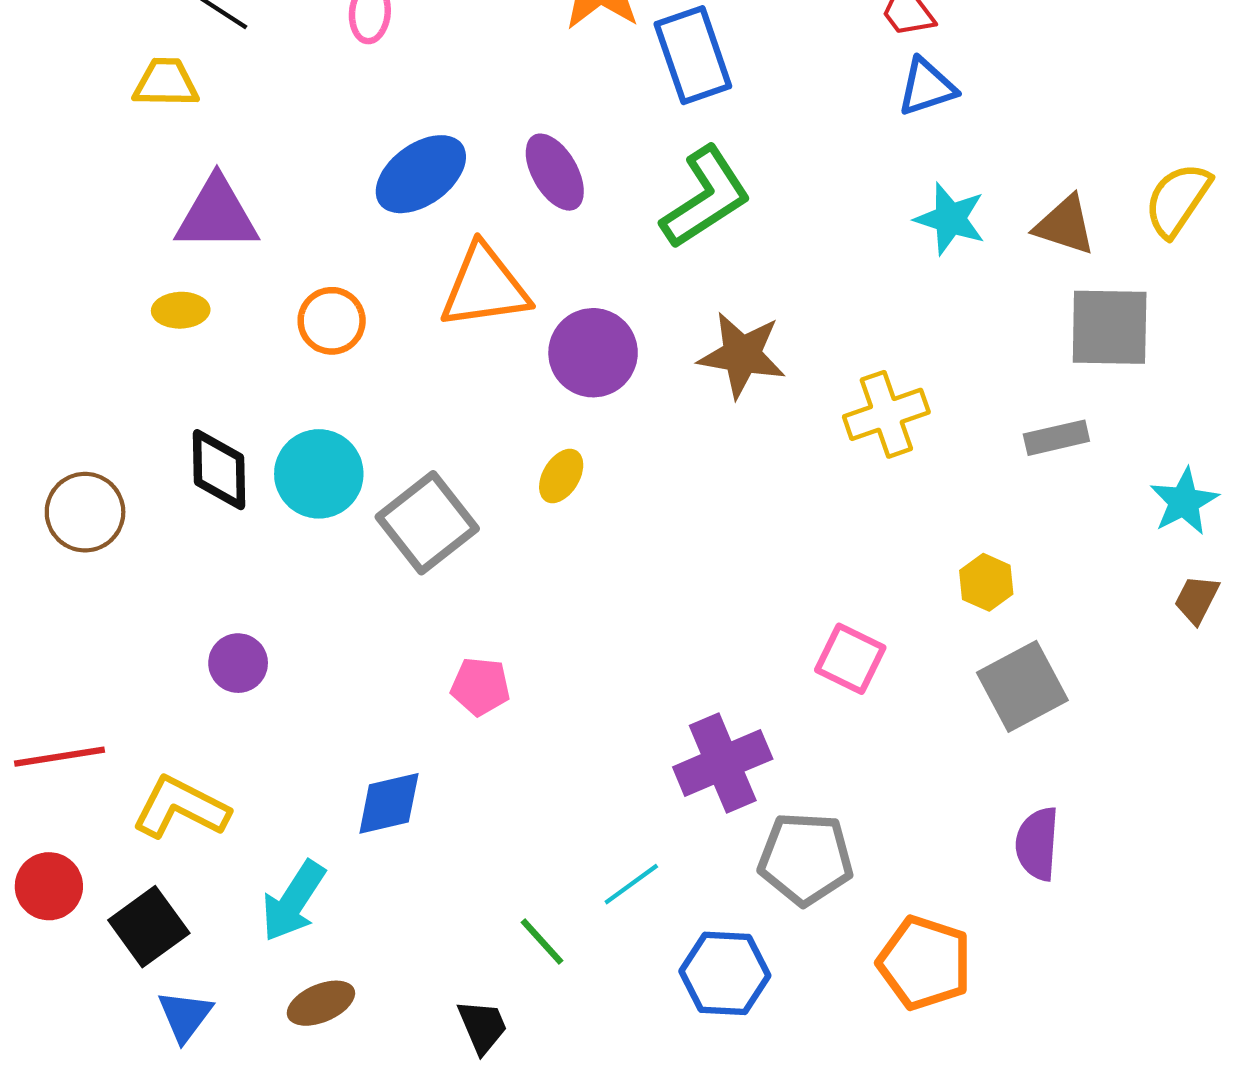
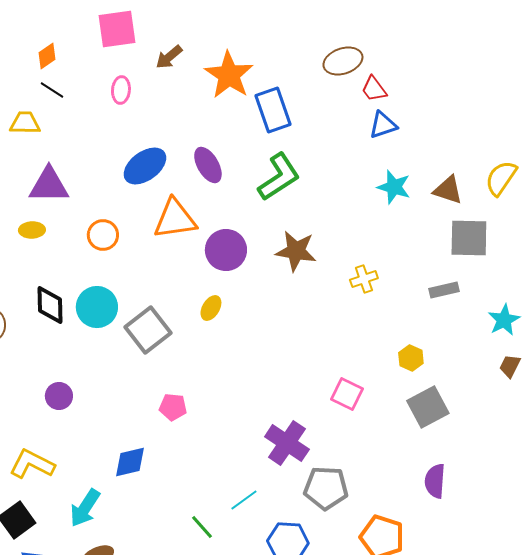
yellow cross: (886, 414) -> (364, 279), size x0.7
purple cross: (723, 763) -> (287, 443), turned -33

